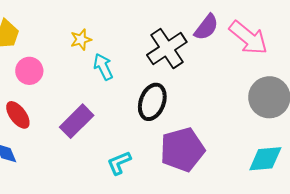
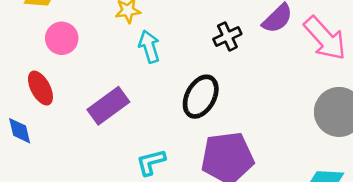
black cross: (167, 48) -> (227, 36), size x0.6

